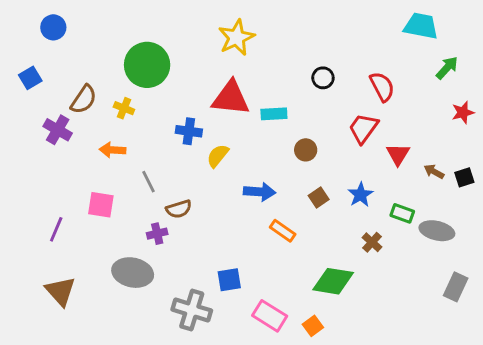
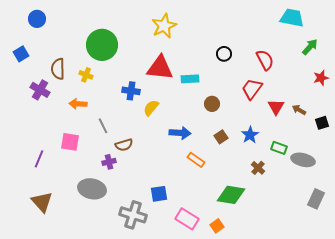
brown semicircle: (84, 99) -> (58, 69), turned 145
brown arrow: (434, 172) -> (299, 110), moved

